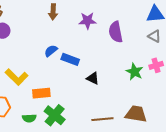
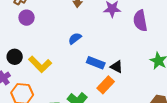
blue rectangle: (70, 59) -> (96, 63), moved
orange rectangle: (41, 93) -> (106, 85), moved, turned -42

